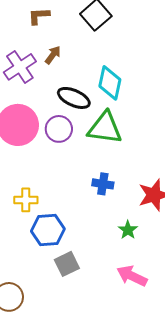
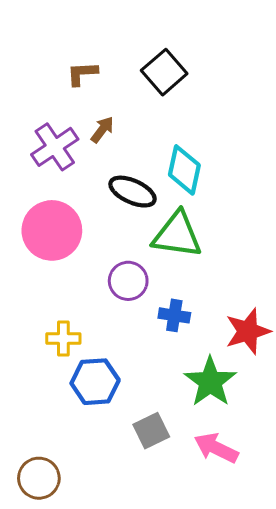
purple circle: (59, 129) -> (128, 281), moved
green star: (128, 230) -> (210, 382), size x1.8
gray square: (67, 264) -> (151, 431), moved

